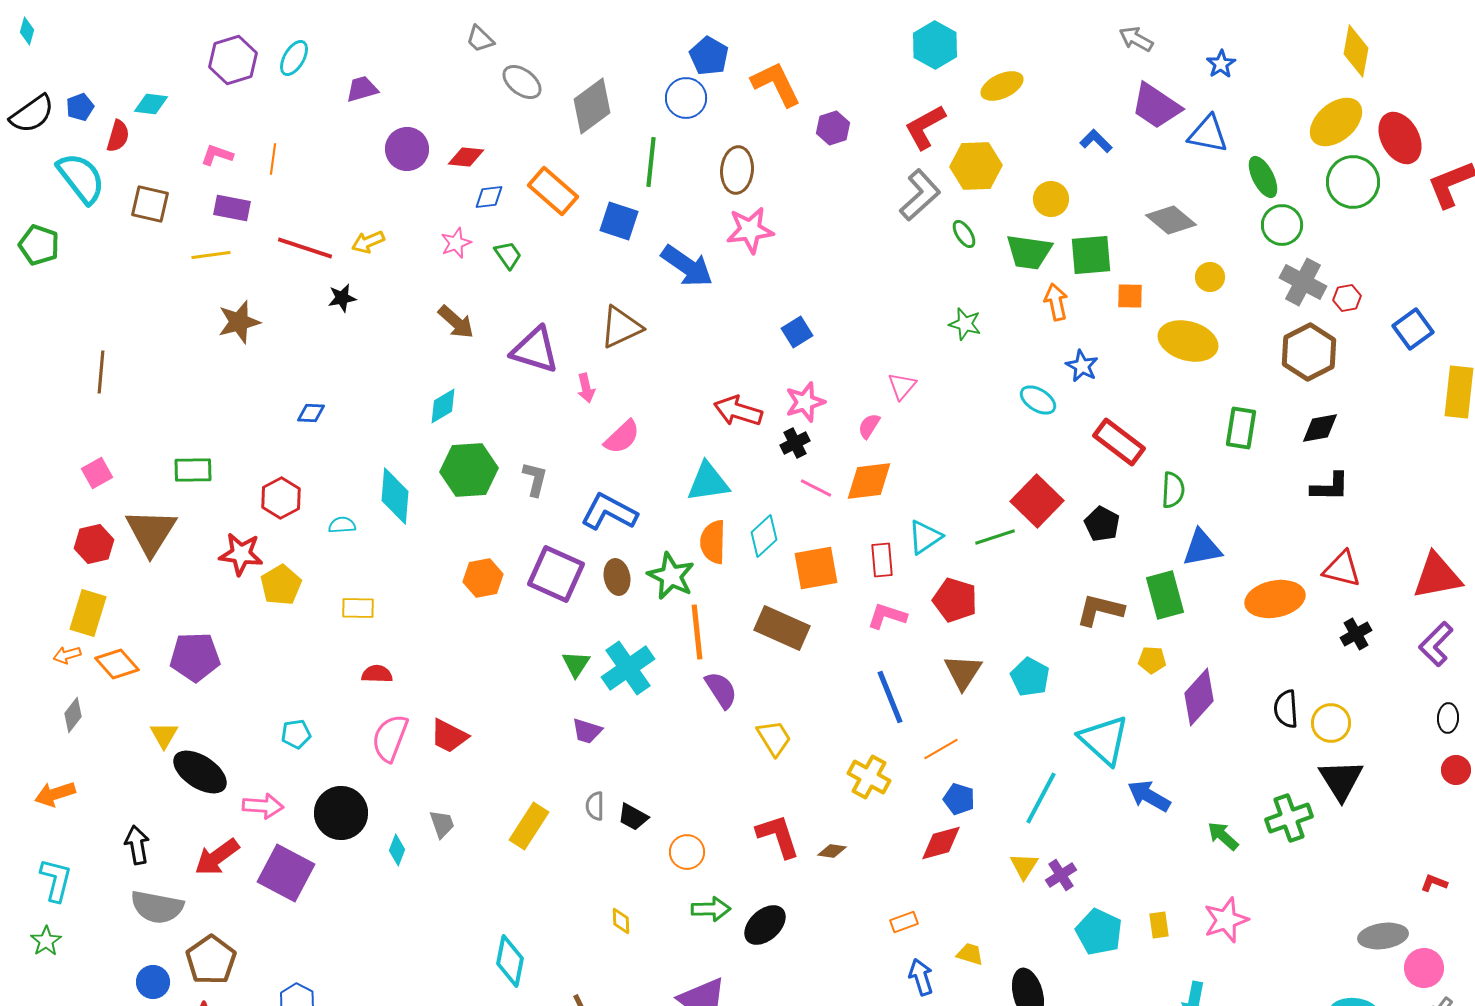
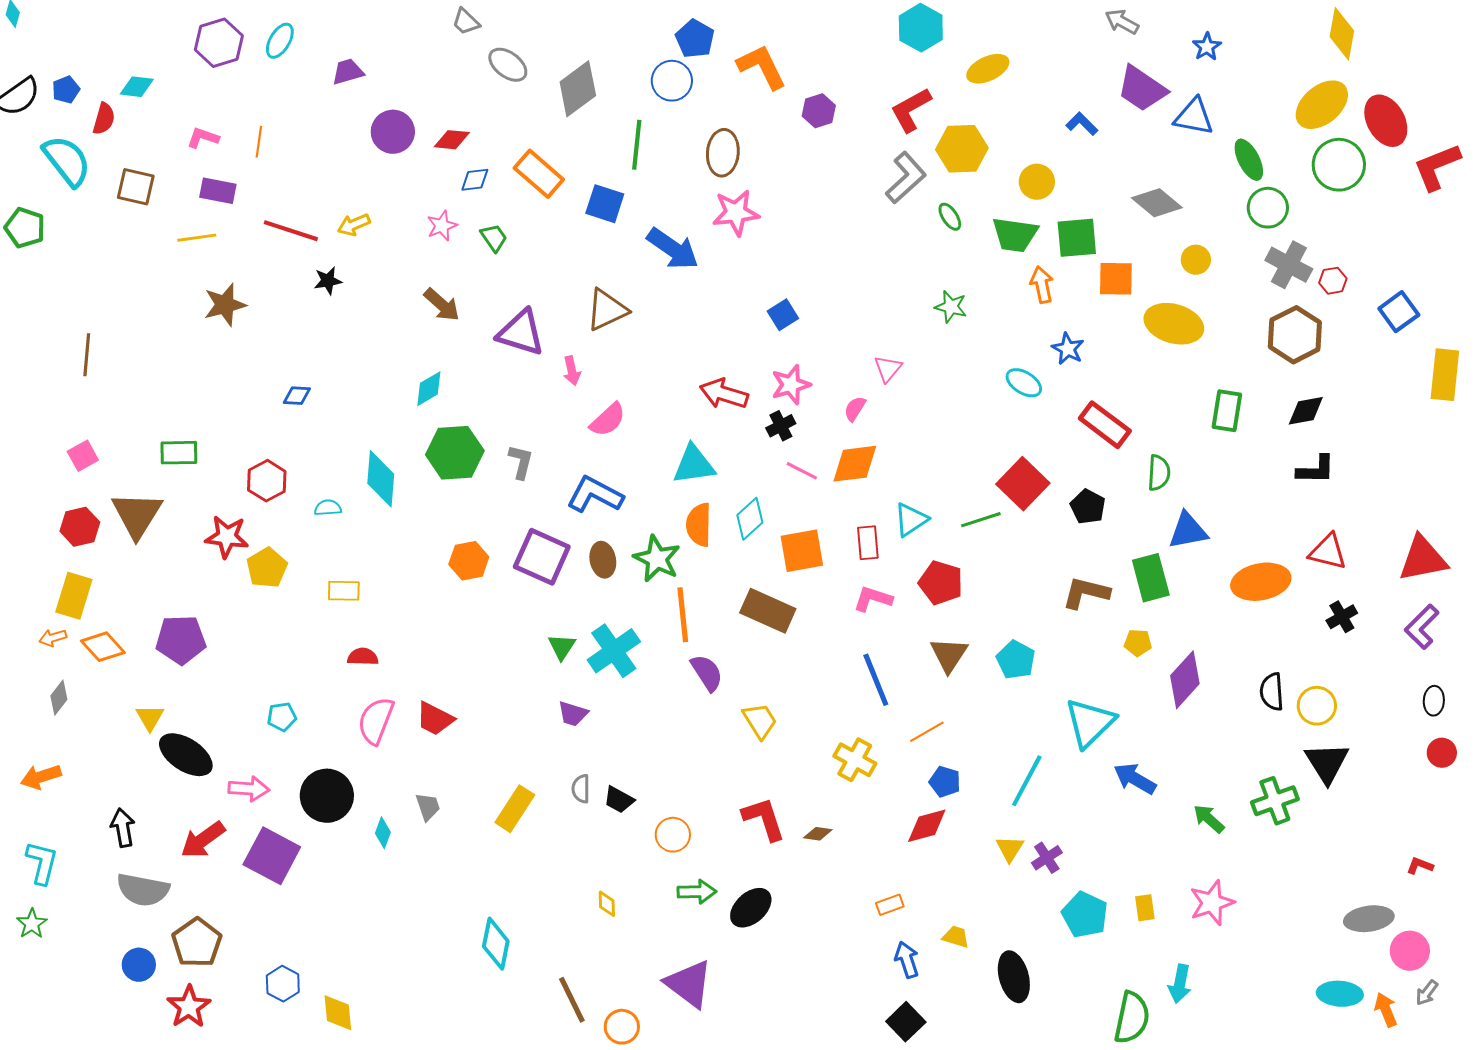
orange square: (1130, 296) -> (1116, 279), size x1.4
cyan triangle: (1104, 740) -> (1090, 723), turned 34

